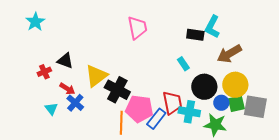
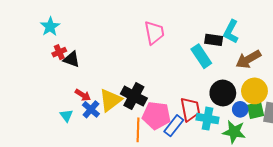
black triangle: (65, 61) -> (72, 59), moved
cyan rectangle: (183, 64) -> (201, 56), moved, size x1.6
red cross: (44, 72) -> (59, 52), moved
yellow triangle: (96, 76) -> (110, 100), moved

